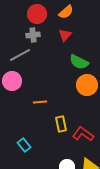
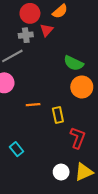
red triangle: (65, 35) -> (47, 30), moved
yellow rectangle: (61, 124) -> (58, 115), moved
red L-shape: (83, 134) -> (78, 138), turned 75

